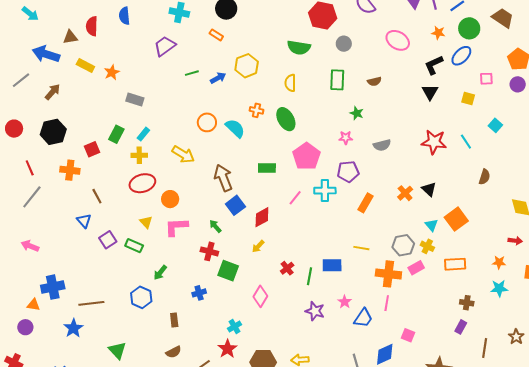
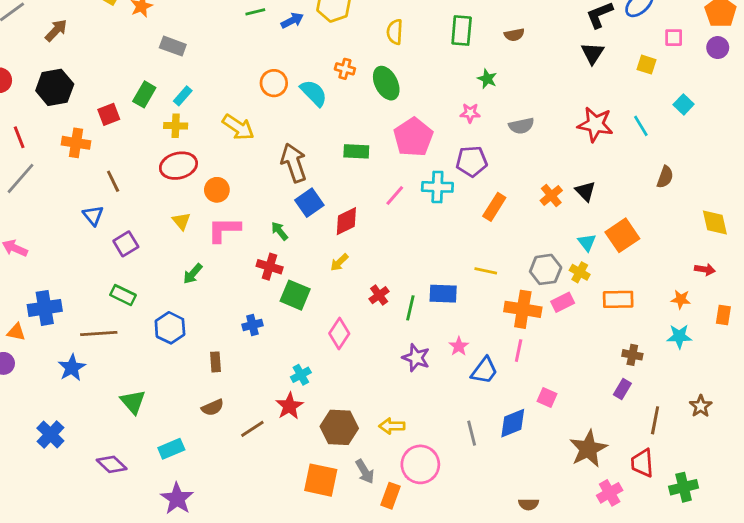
green rectangle: (134, 246) -> (123, 295), moved
green arrow: (160, 273) -> (193, 274), moved

